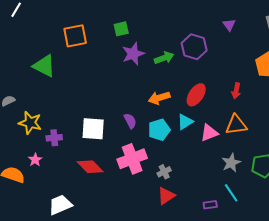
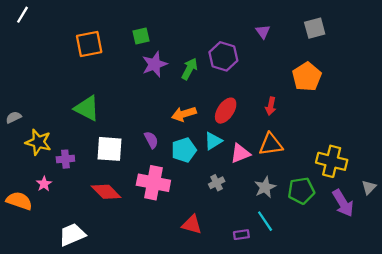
green arrow: (164, 58) -> (190, 69), turned -42
green triangle: (44, 66) -> (87, 108), moved
pink cross: (132, 159) -> (153, 183), turned 32
gray cross: (164, 172) -> (217, 183), moved
red triangle: (166, 196) -> (192, 224), turned 48

